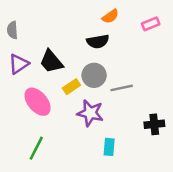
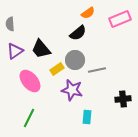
pink rectangle: (151, 24) -> (120, 19), size x1.5
black semicircle: (98, 41) -> (78, 33), turned -30

